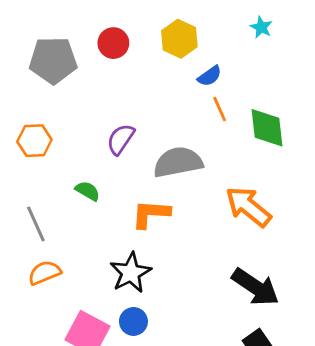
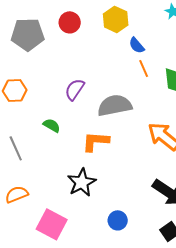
blue semicircle: (210, 76) -> (137, 45), turned 84
orange semicircle: (44, 273) -> (17, 194), moved
blue circle: (133, 321) -> (118, 220), moved

